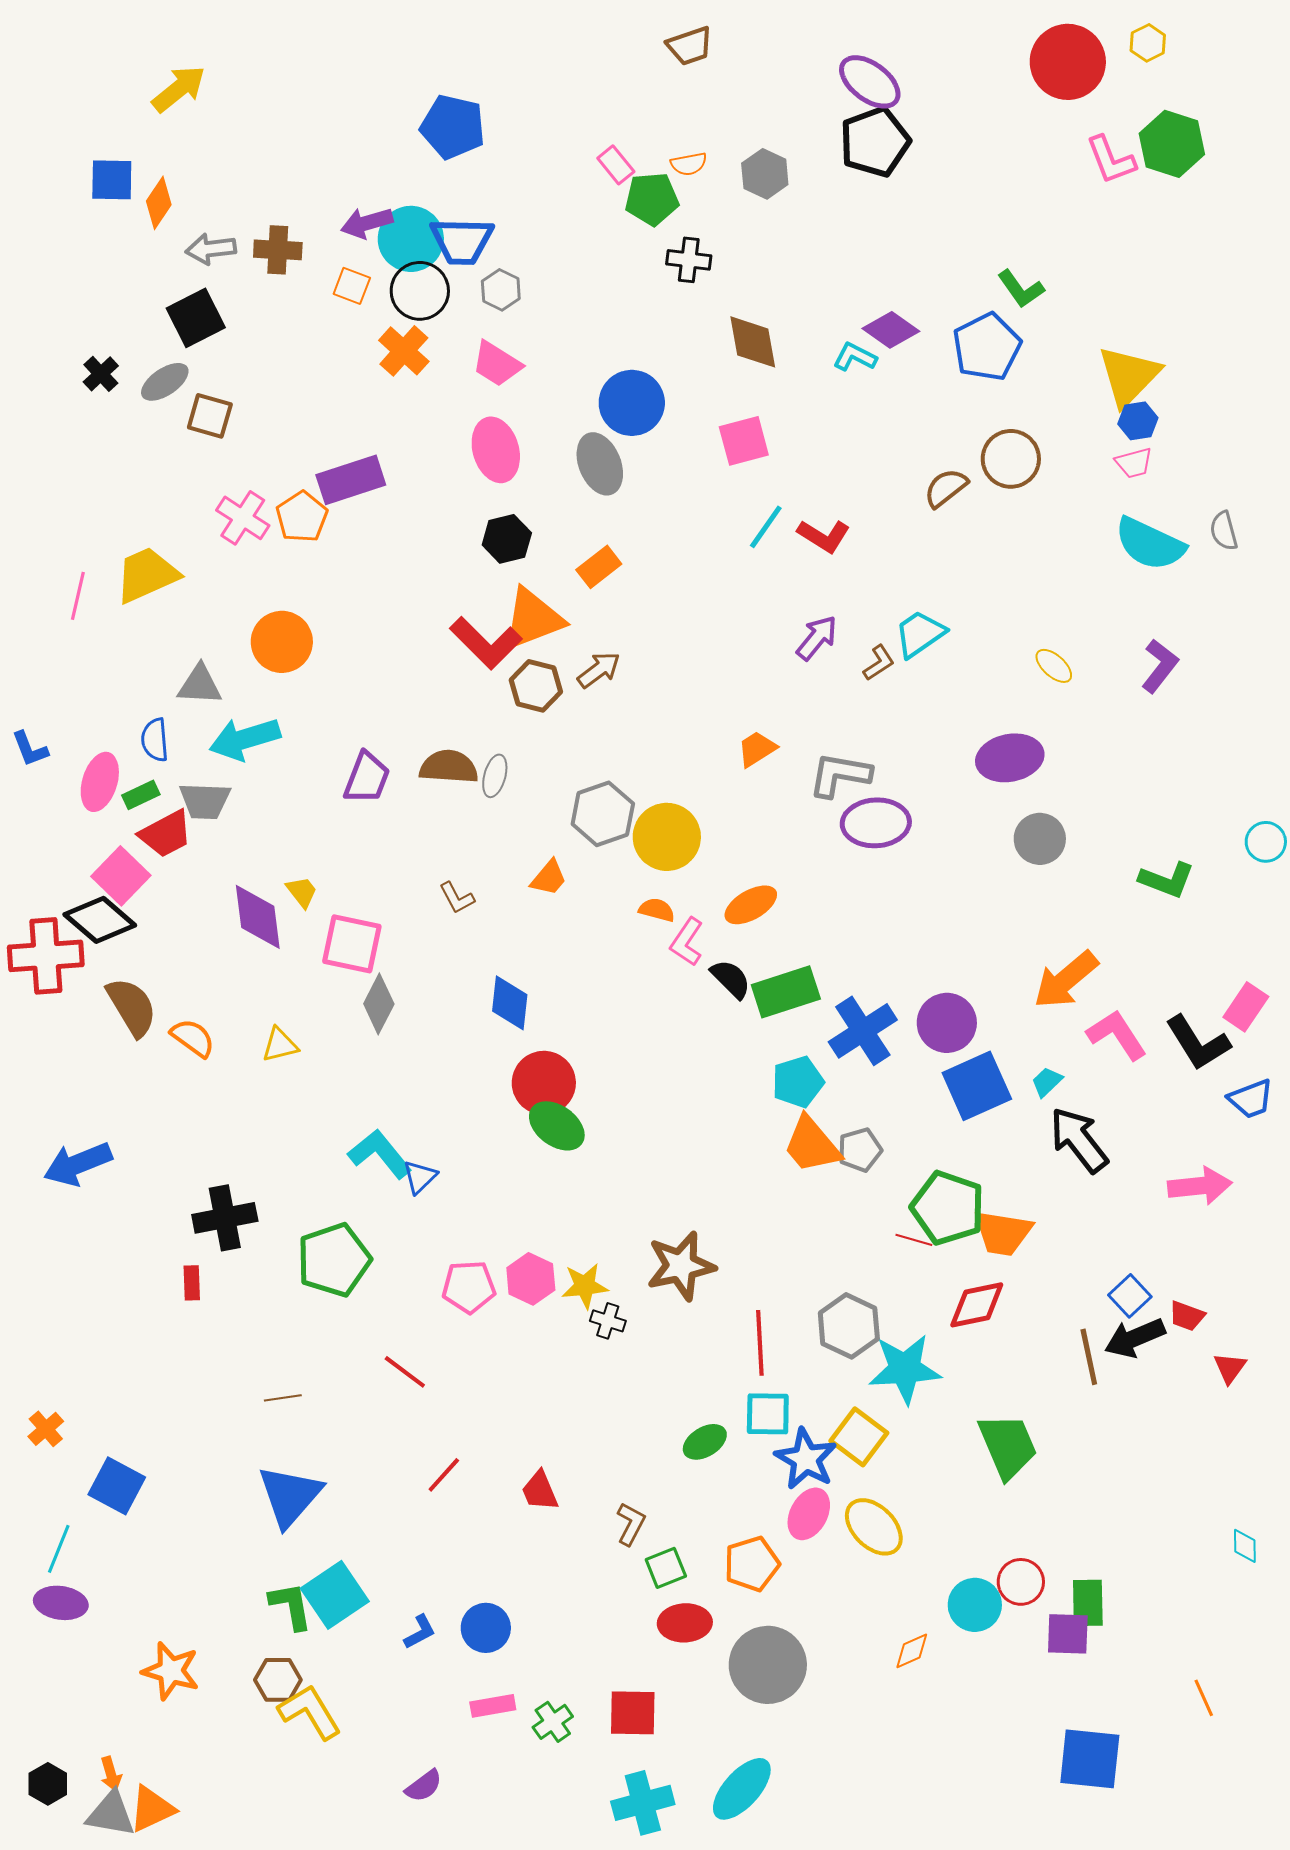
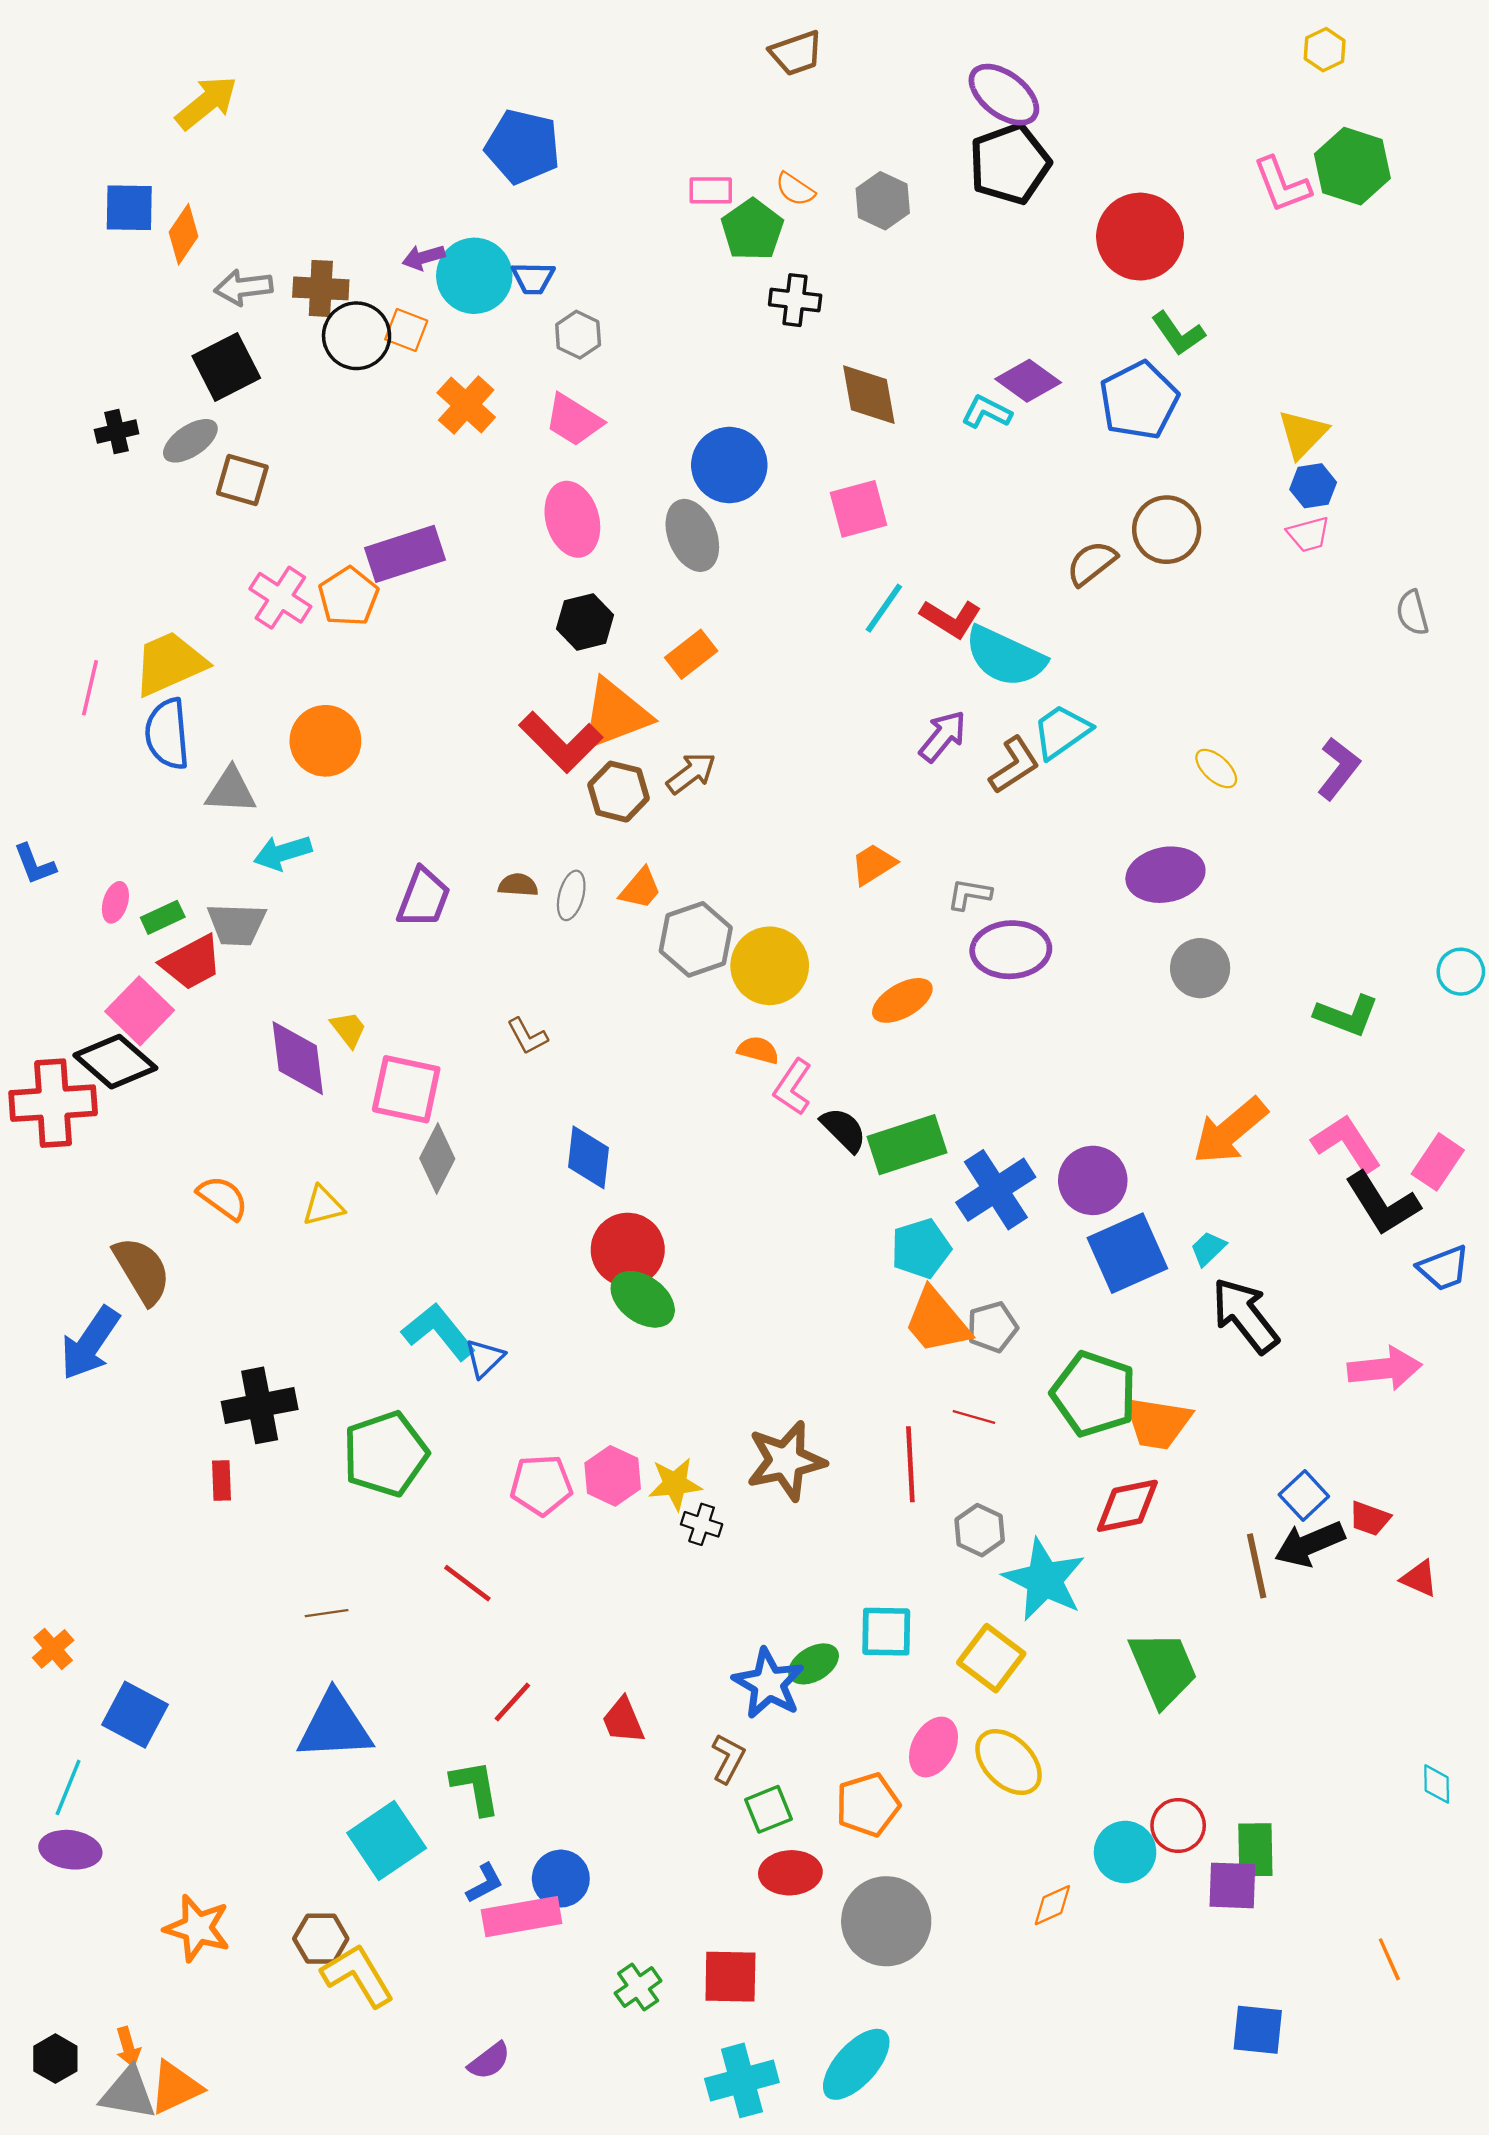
red circle: (1068, 62) -> (1140, 237), moved
orange semicircle: (689, 164) -> (795, 189), turned 45
pink rectangle: (616, 165) -> (711, 190), turned -51
green pentagon: (652, 199) -> (752, 230), turned -30
purple arrow: (367, 223) -> (423, 257), size x0.7
blue trapezoid: (462, 241) -> (533, 278), size x0.6
black circle: (420, 291) -> (357, 336), moved
black cross: (101, 374) -> (117, 432), turned 30
yellow triangle: (1129, 376) -> (1303, 434), size x0.7
cyan semicircle: (1150, 544) -> (1005, 657), moved
brown L-shape: (879, 663) -> (1014, 765), size x1.4
cyan arrow: (245, 739) -> (283, 853), size x0.7
blue semicircle: (155, 740) -> (167, 734), moved, size x1.4
brown semicircle: (449, 767) -> (518, 885), size x0.6
gray L-shape: (840, 775) -> (969, 894), size x0.6
pink ellipse: (100, 782) -> (115, 902), size x0.6
orange trapezoid: (549, 878) -> (640, 889), moved
orange ellipse: (751, 905) -> (902, 1000), moved
brown semicircle: (132, 1007) -> (142, 1270), moved
pink L-shape: (1117, 1035) -> (1347, 1144), moved
blue arrow: (78, 1164) -> (90, 1343), turned -34
red line: (914, 1240) -> (974, 1417), moved
gray hexagon: (849, 1326) -> (980, 1530), size x0.7
red line: (760, 1343) -> (910, 1464), moved
red triangle: (1230, 1368) -> (1419, 1579), turned -42
cyan star: (905, 1369) -> (1044, 1580), turned 30
blue star: (806, 1459) -> (769, 1684), moved
blue triangle: (290, 1496) -> (335, 1726), turned 46
green L-shape: (291, 1606) -> (475, 1787), moved
pink rectangle: (493, 1706) -> (522, 1917), moved, size x1.5
blue square: (1090, 1759) -> (1258, 2030), size x0.7

